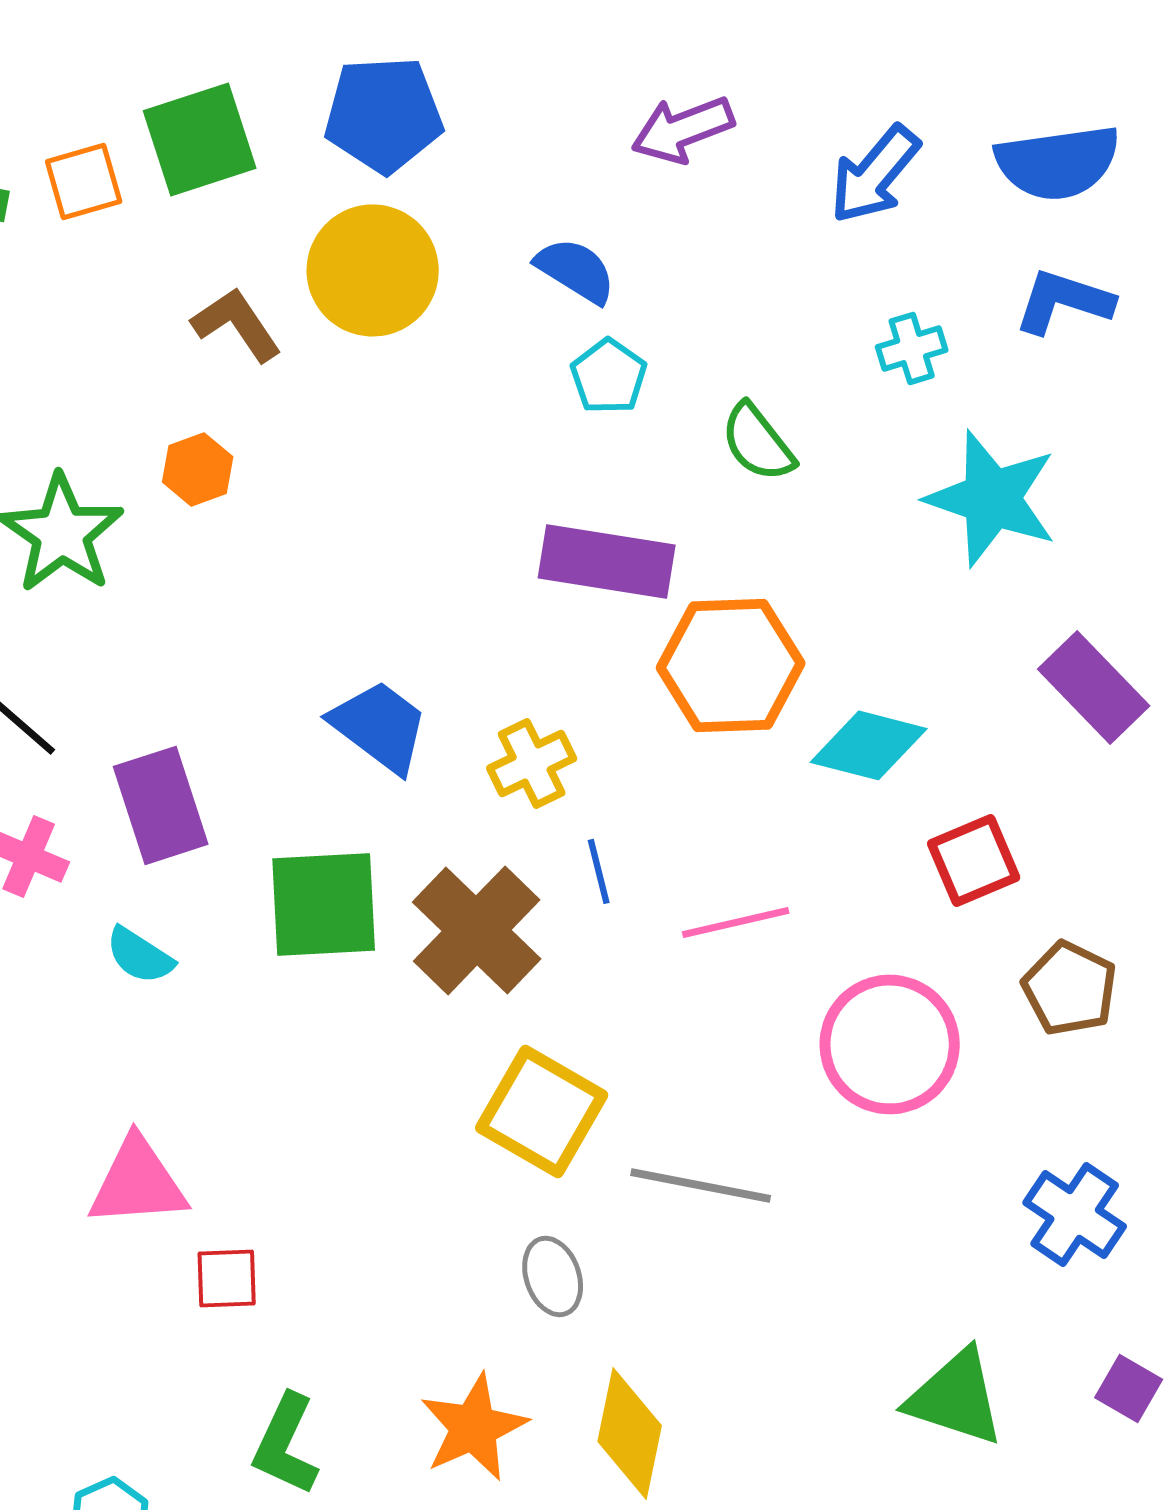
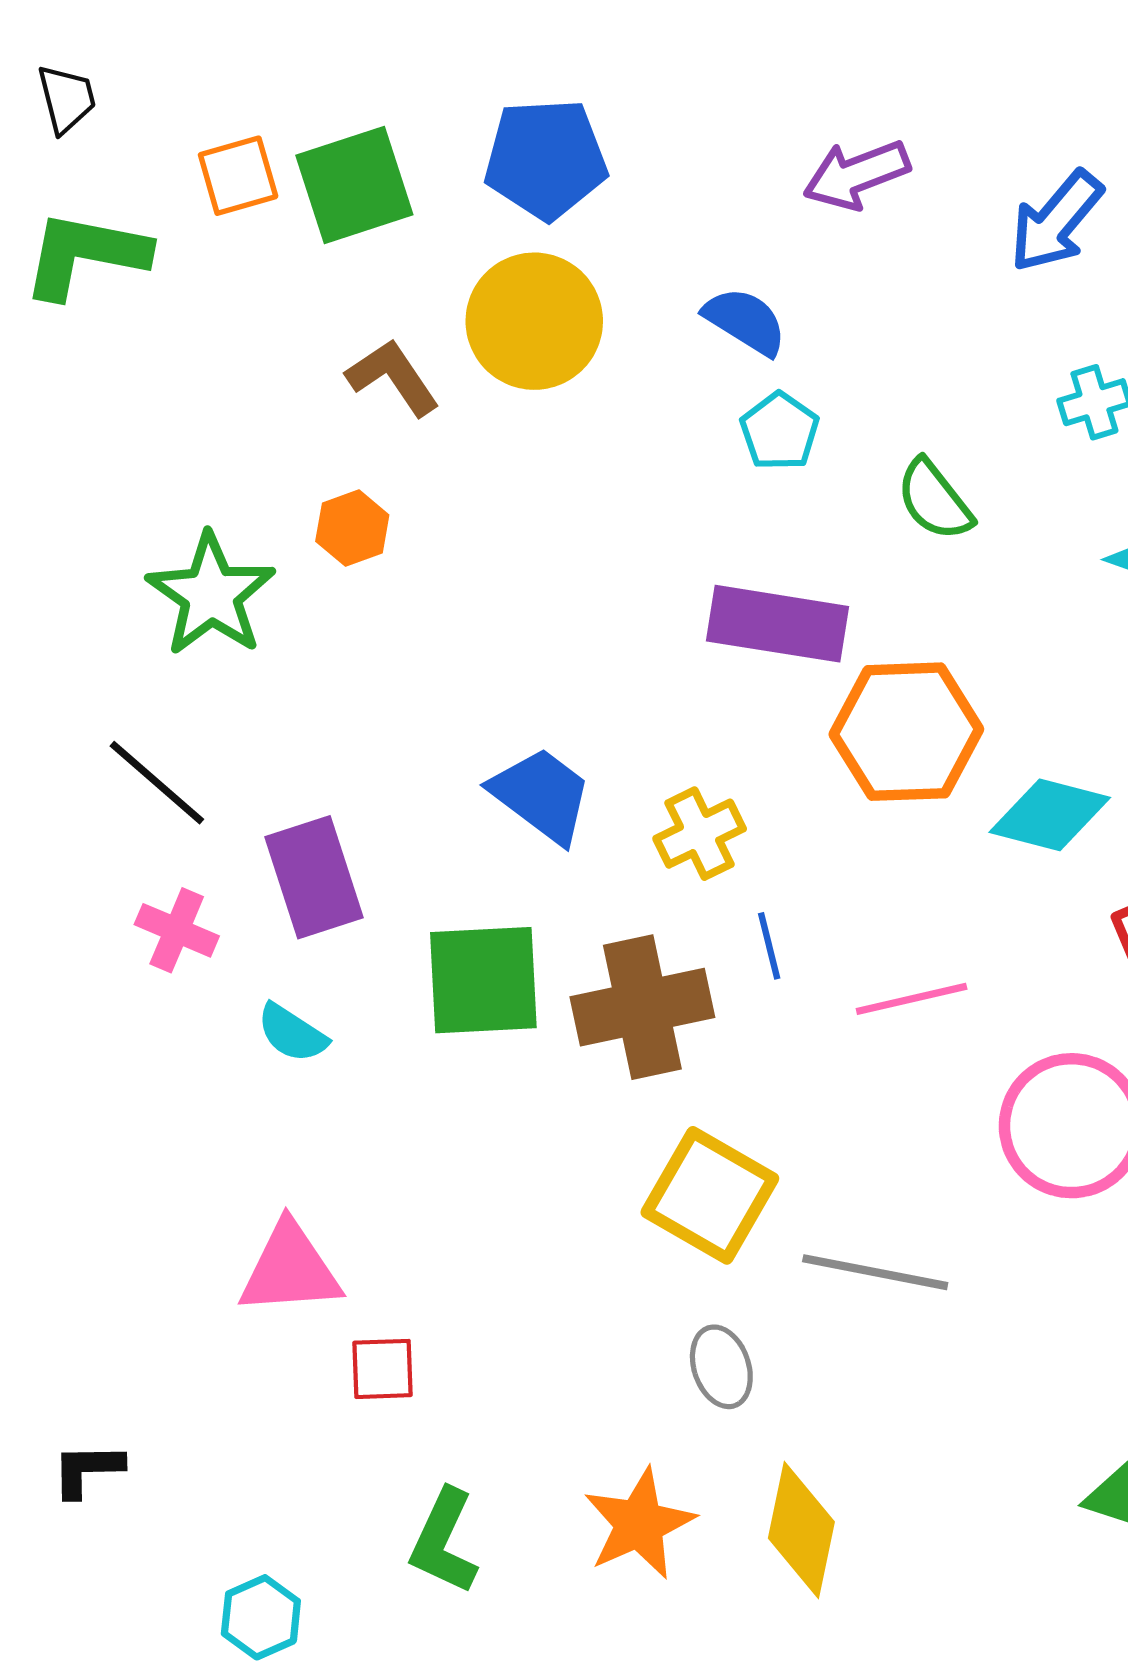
orange square: (84, 181) -> (238, 176), moved
brown cross: (477, 930) -> (642, 1007), turned 34

